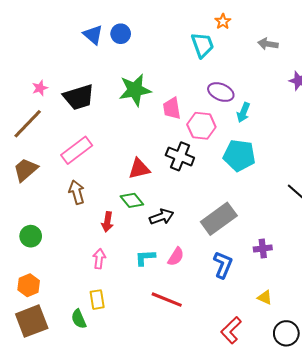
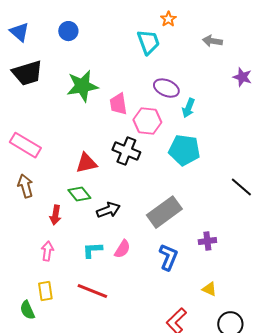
blue triangle: (93, 35) -> (19, 32), moved
black trapezoid: (79, 97) -> (27, 73), moved
pink rectangle: (77, 150) -> (25, 145), turned 68
red line: (167, 300) -> (92, 291), moved

